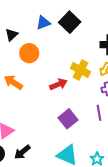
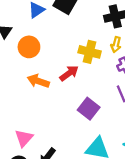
orange arrow: (13, 82) -> (38, 81), moved

